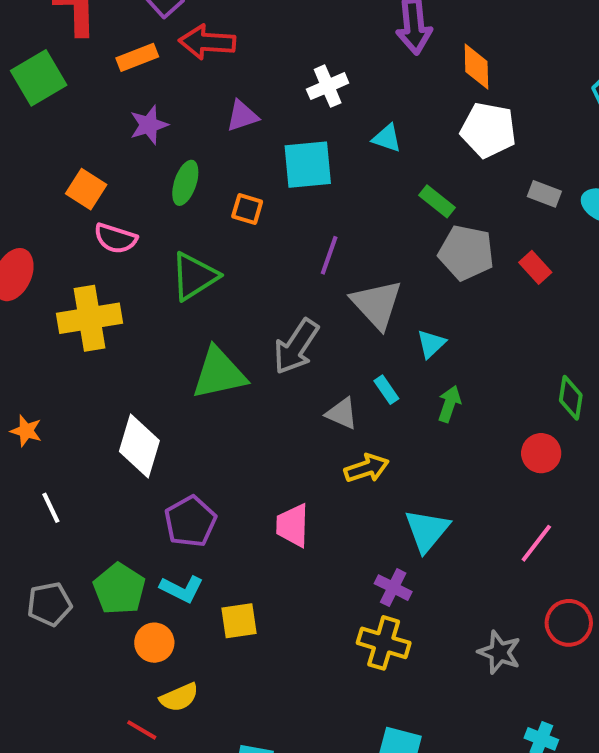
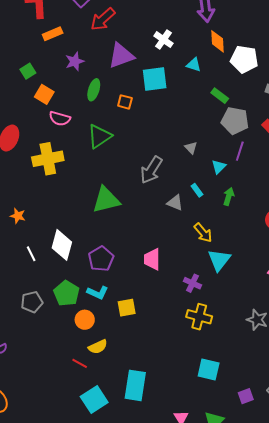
red arrow: (207, 42) -> (103, 19), turned -44
orange rectangle: (137, 57) -> (53, 34), moved
orange diamond: (476, 66) -> (217, 41), moved
green square: (39, 78) -> (28, 71), moved, size x0.6
white cross: (328, 86) -> (163, 40), turned -30
purple triangle: (242, 116) -> (121, 56), size x1.6
purple line: (329, 255) -> (240, 151), moved
gray triangle: (377, 304) -> (191, 148), size x0.5
green triangle: (219, 373) -> (106, 200), moved
white diamond: (139, 446) -> (62, 245), moved
yellow arrow: (367, 468) -> (203, 233), moved, turned 70
purple cross: (393, 588) -> (193, 283), moved

